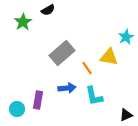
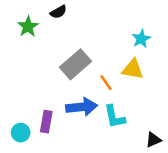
cyan star: (126, 37) -> (141, 39), moved
blue arrow: (67, 88) -> (82, 107), size x1.4

